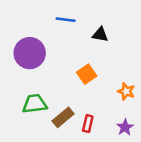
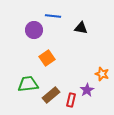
purple circle: (30, 53) -> (34, 30), moved, size x0.7
orange square: (87, 74) -> (47, 58), moved
purple star: (125, 127) -> (87, 90), moved

